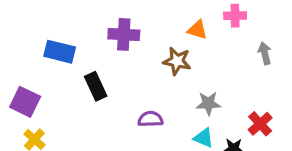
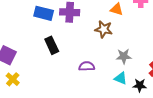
blue rectangle: (60, 52) -> (44, 13), moved

